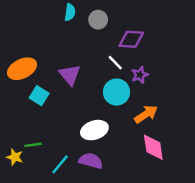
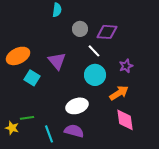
gray circle: (98, 20) -> (80, 29), moved
purple star: (140, 75) -> (126, 66), moved
cyan line: (60, 164) -> (49, 134), turned -60

